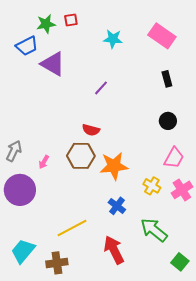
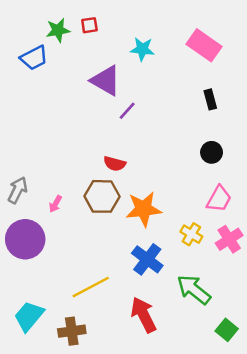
purple triangle: (53, 64) -> (106, 81), moved
blue cross: (117, 206) -> (147, 259), size x1.4

